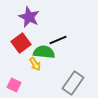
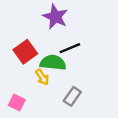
purple star: (29, 17) -> (55, 17), moved
gray rectangle: (73, 83) -> (72, 96), moved, size x0.7

